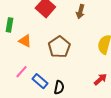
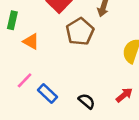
brown pentagon: (59, 47) -> (80, 32), moved
black semicircle: (59, 87) -> (87, 101), moved, turned -64

